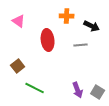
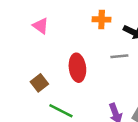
red ellipse: (48, 40) -> (77, 68), moved

